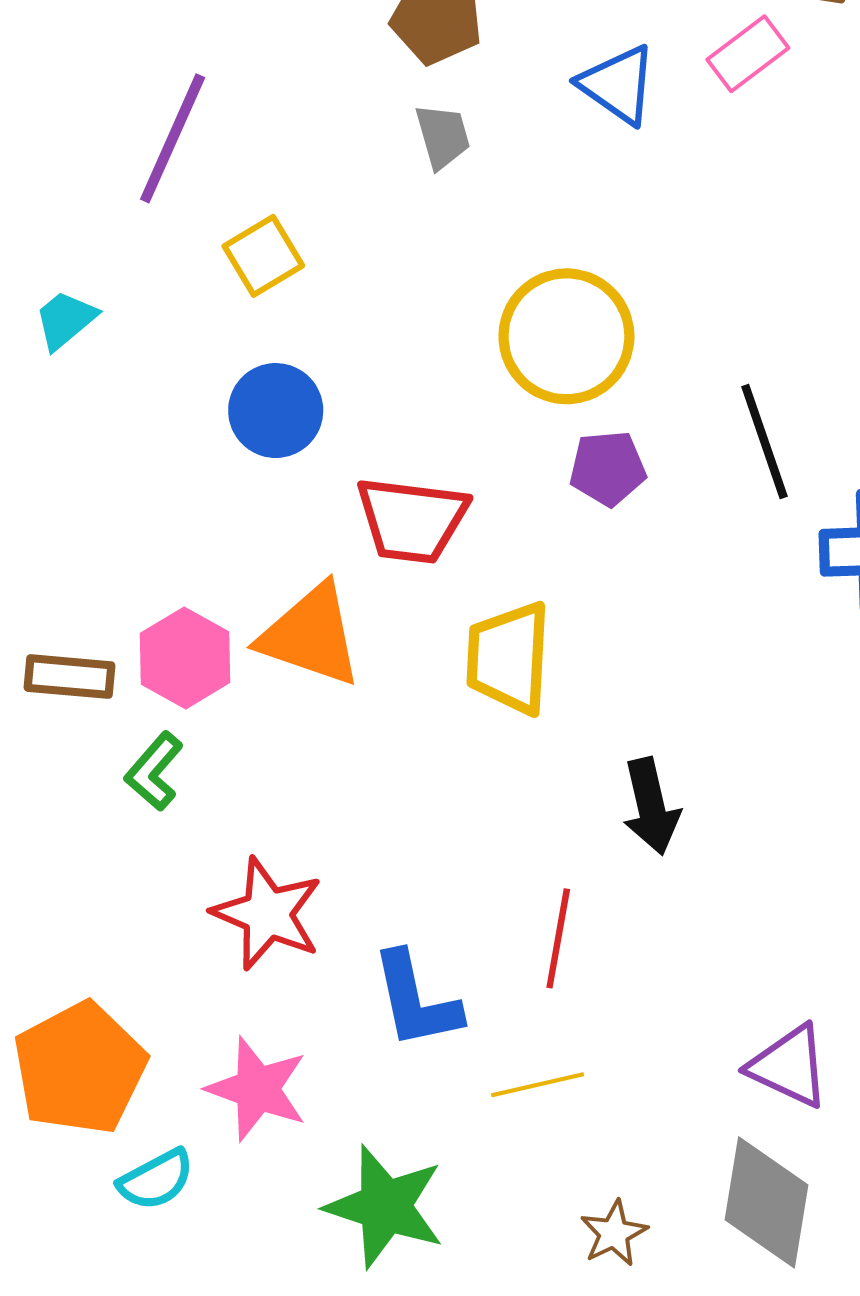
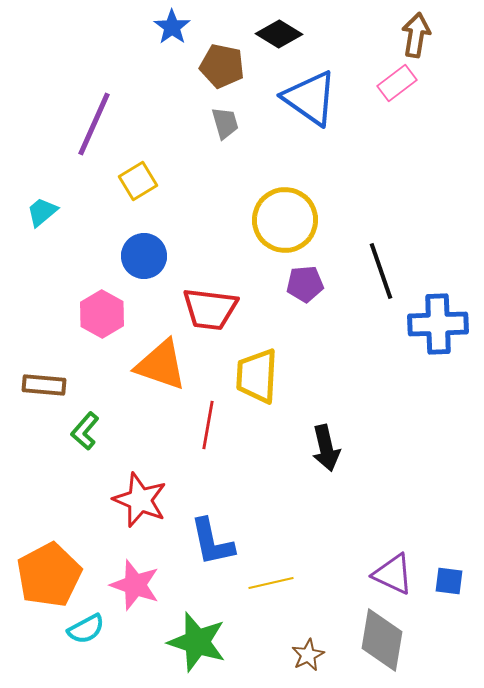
pink rectangle: (748, 54) -> (397, 83), moved
blue triangle: (618, 85) -> (310, 98), size x1.4
pink hexagon: (185, 658) -> (102, 314), moved
red line: (558, 938) -> (208, 425), moved

